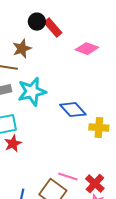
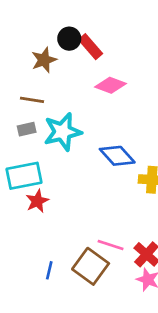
brown star: (22, 49) -> (44, 60), moved
pink diamond: (87, 49) -> (111, 85), moved

